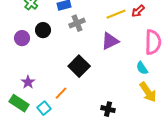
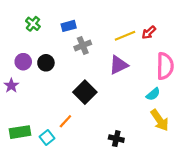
black circle: (43, 30) -> (46, 63), moved
cyan semicircle: (142, 68) -> (153, 94), turned -96
purple star: (28, 82) -> (11, 86), moved
green rectangle: (19, 103) -> (20, 132), turned -42

